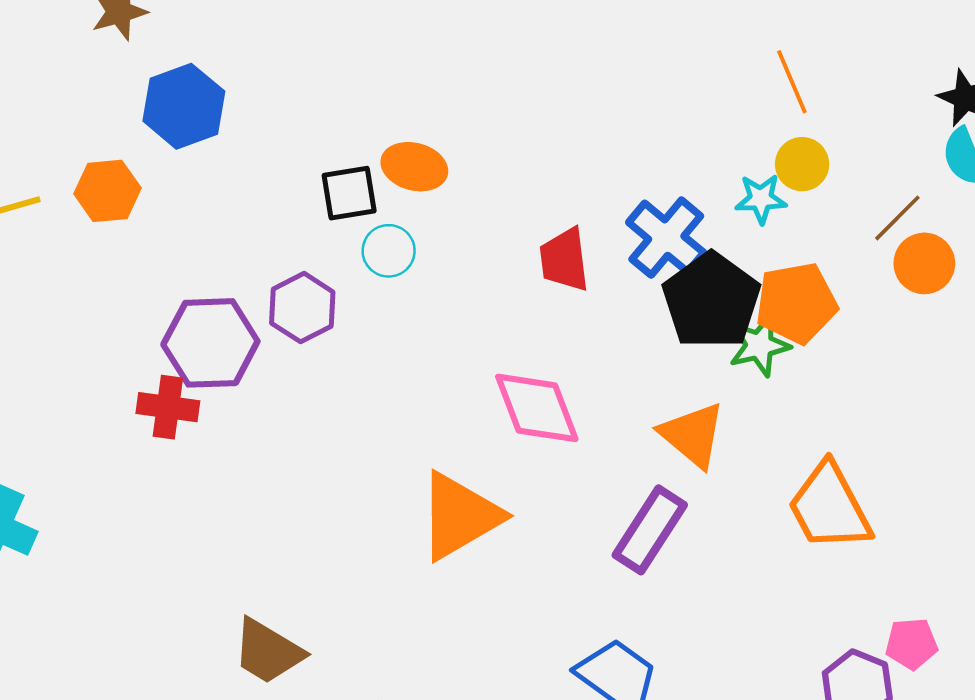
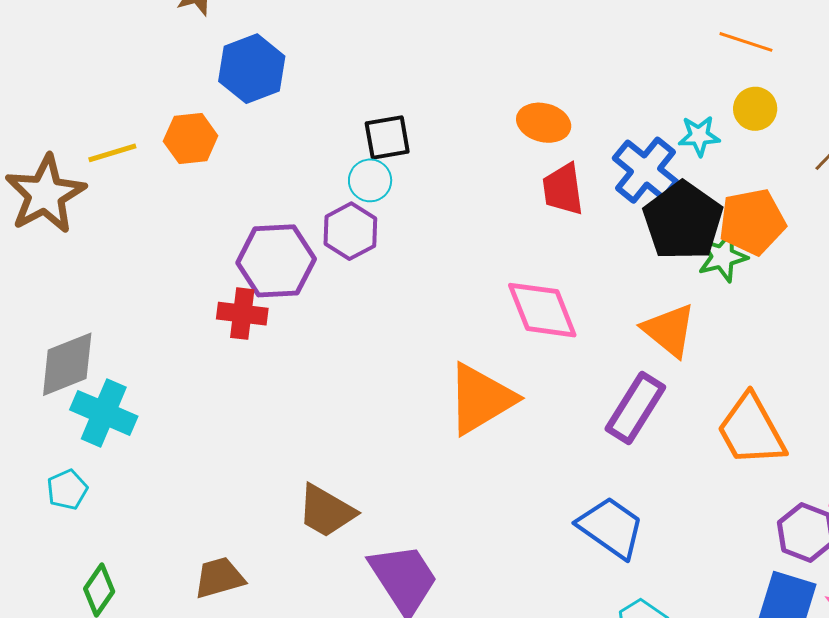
orange line: (792, 82) -> (746, 42), turned -48
orange ellipse: (414, 167) -> (544, 123), moved
cyan star: (761, 199) -> (699, 136), moved
cyan circle: (389, 251) -> (370, 180), moved
orange trapezoid: (829, 507) -> (751, 430), moved

